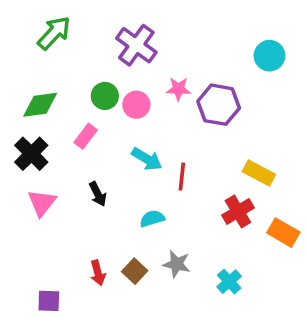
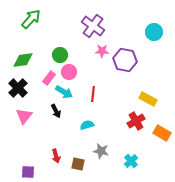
purple cross: (136, 45) -> (93, 26), moved
pink circle: (136, 105) -> (69, 72), moved
cyan arrow: (147, 159) -> (64, 92), moved
red line: (182, 177) -> (93, 94), moved
brown square: (135, 271) -> (78, 164), moved, turned -32

